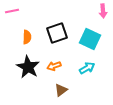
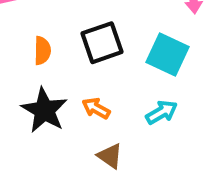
orange arrow: (54, 66) -> (96, 108), turned 48
brown triangle: (61, 90) -> (110, 156), turned -48

